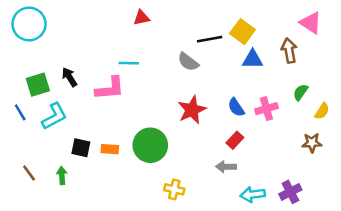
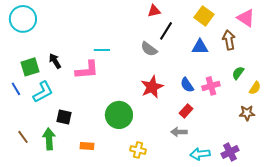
red triangle: (141, 18) -> (154, 11), moved
yellow square: (242, 32) -> (204, 16), moved
black line: (210, 39) -> (166, 31), turned -48
orange rectangle: (110, 149) -> (87, 146), moved
green arrow: (62, 176) -> (49, 139), size x1.5

